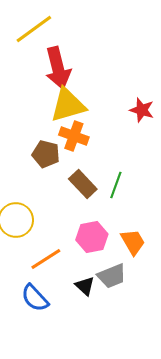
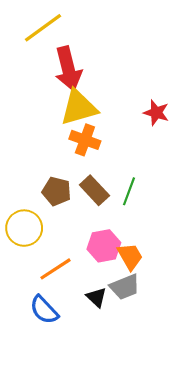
brown pentagon: (46, 154) -> (57, 191), moved
orange trapezoid: (133, 242) -> (130, 256), moved

